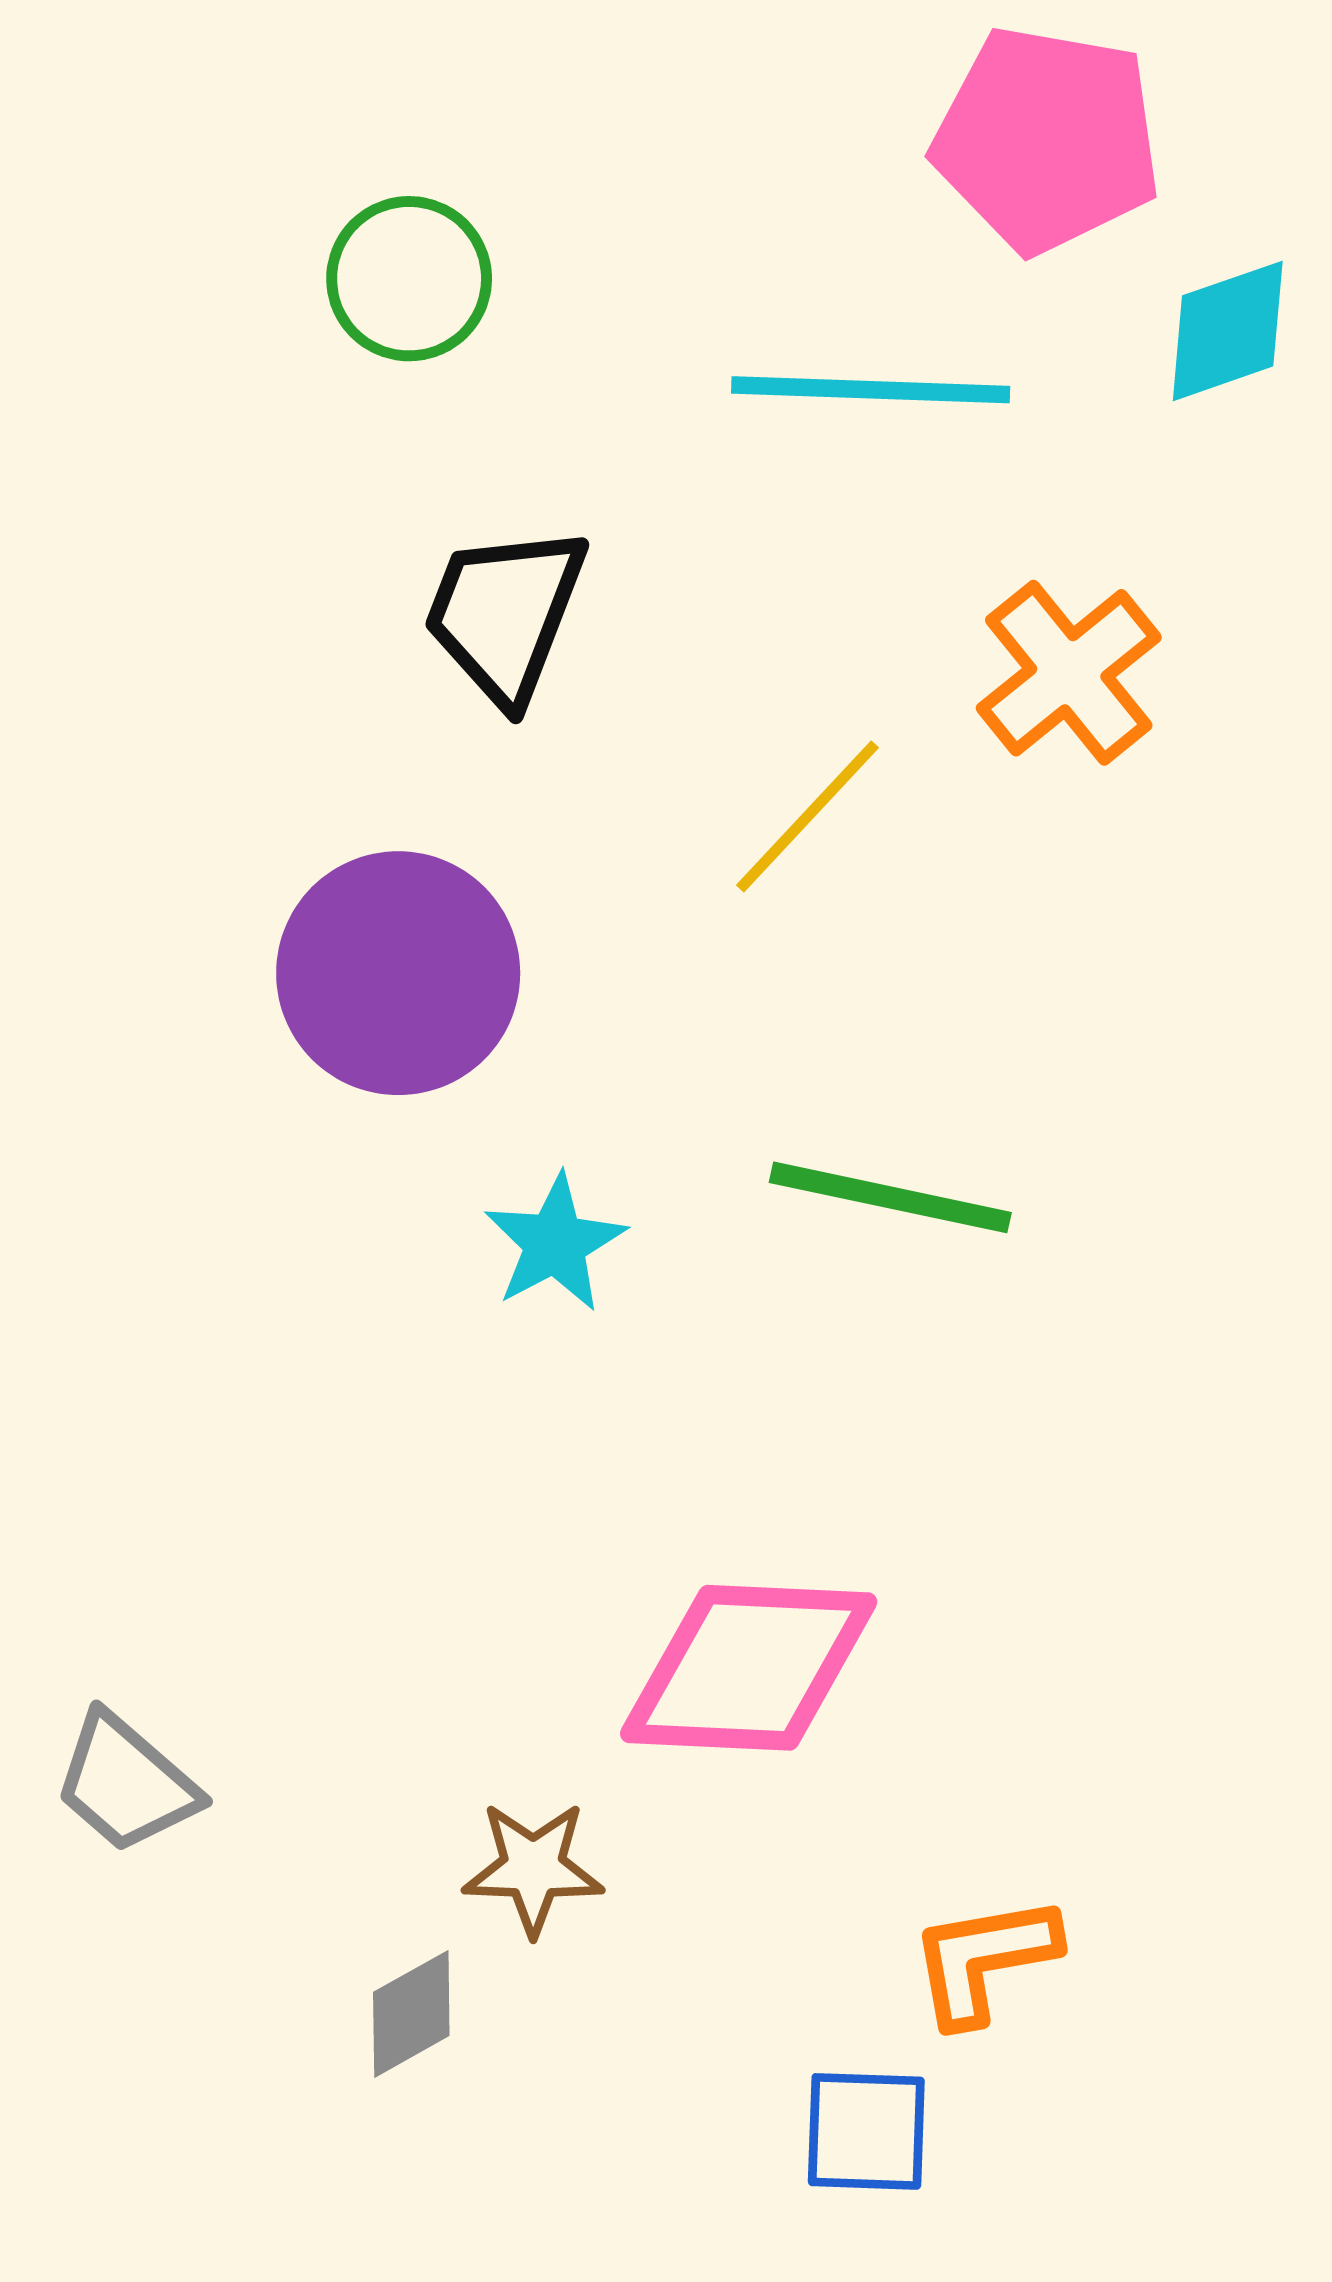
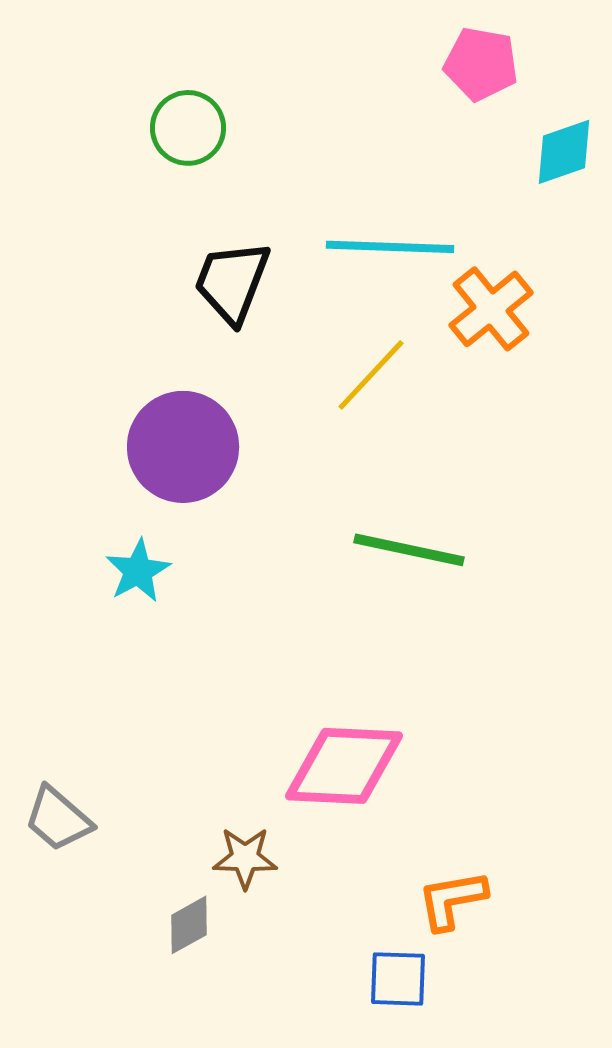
pink pentagon: (1047, 139) -> (481, 64), size x0.7
cyan line: (871, 390) -> (390, 247), moved
cyan star: (555, 1243) -> (138, 571), moved

